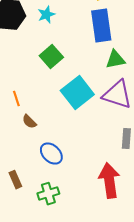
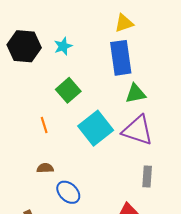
orange line: (16, 99) -> (44, 125), moved
brown semicircle: (29, 122) -> (45, 168), moved, turned 133

